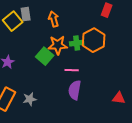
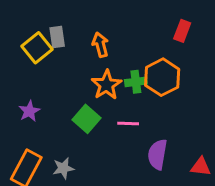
orange star: (58, 45) -> (107, 85), turned -30
green square: (45, 56) -> (86, 119), moved
purple semicircle: (75, 90) -> (157, 154), moved

